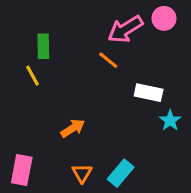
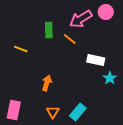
green rectangle: (43, 46) -> (49, 30), moved
yellow line: (32, 76) -> (21, 49), turned -40
orange arrow: (73, 128) -> (47, 83), turned -42

